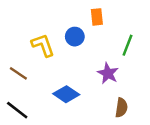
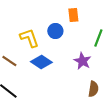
blue diamond: (66, 94) -> (41, 62), moved

